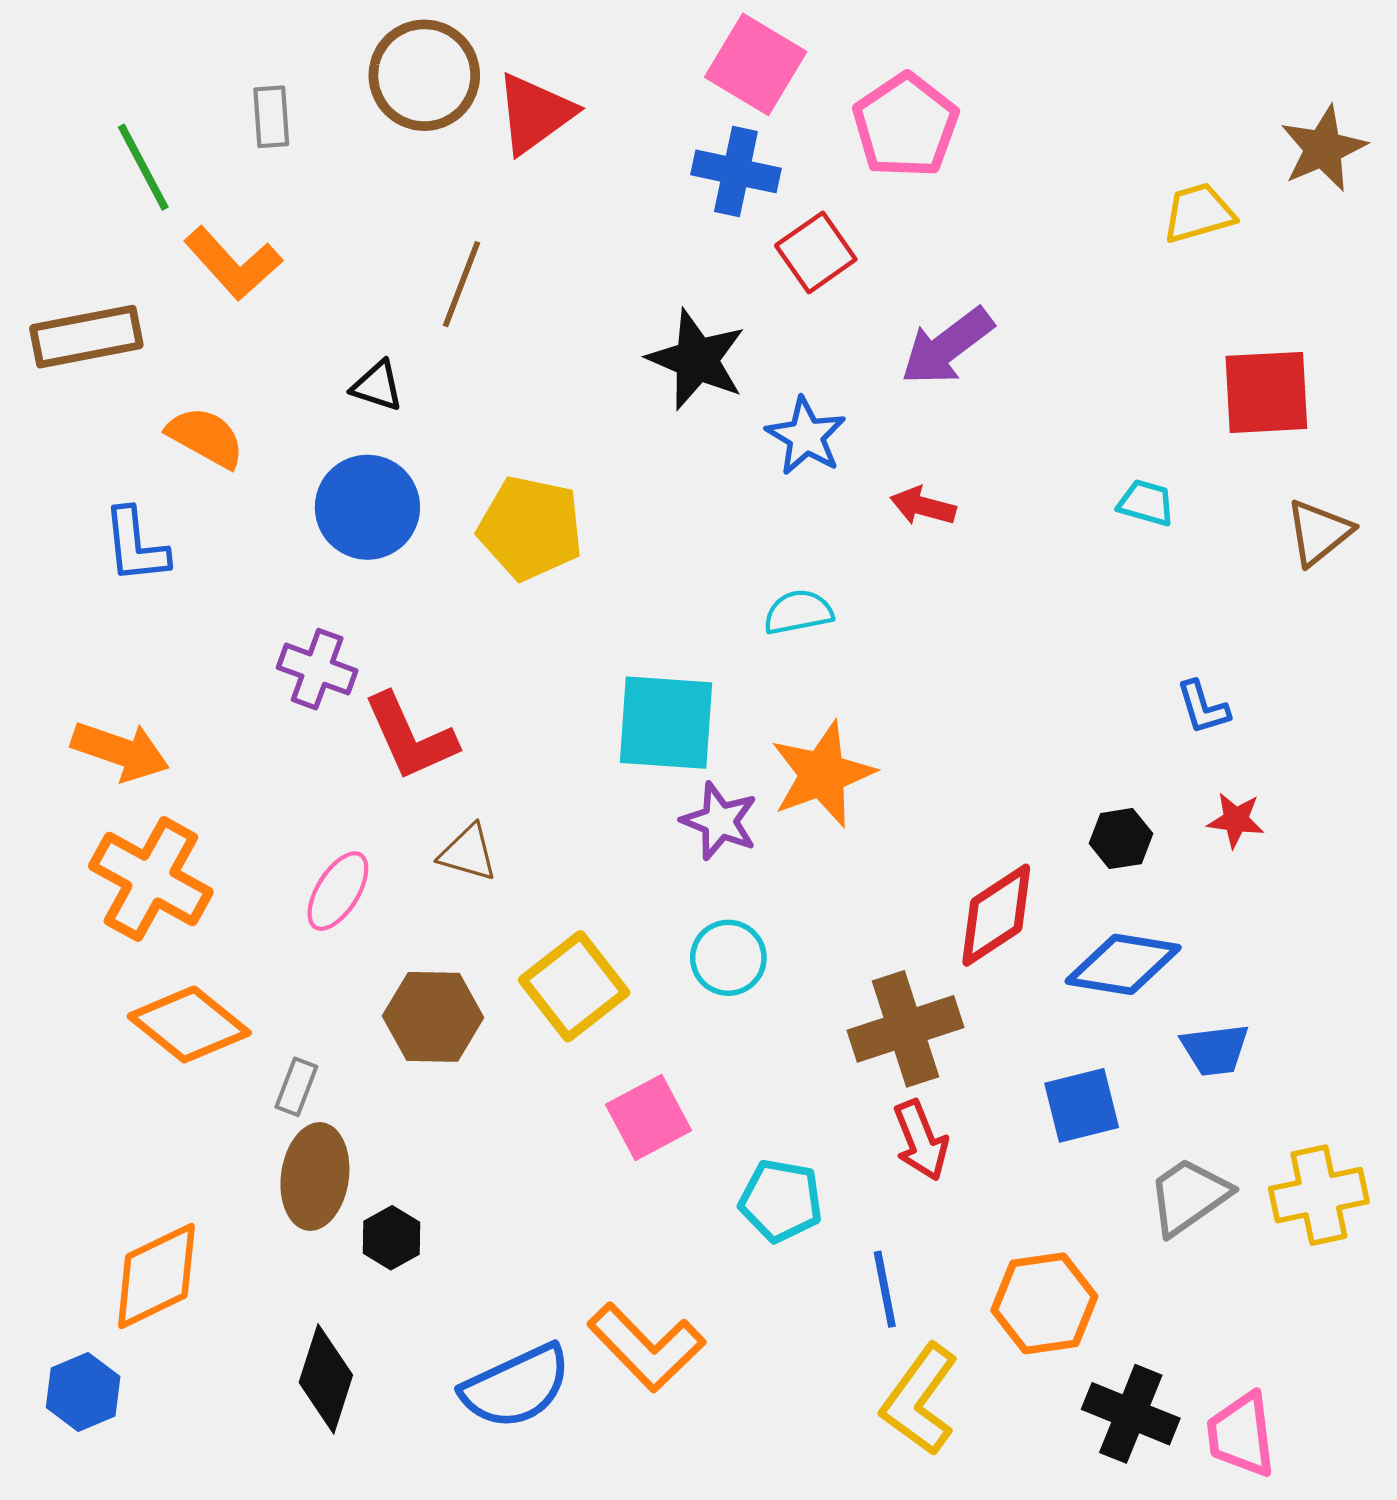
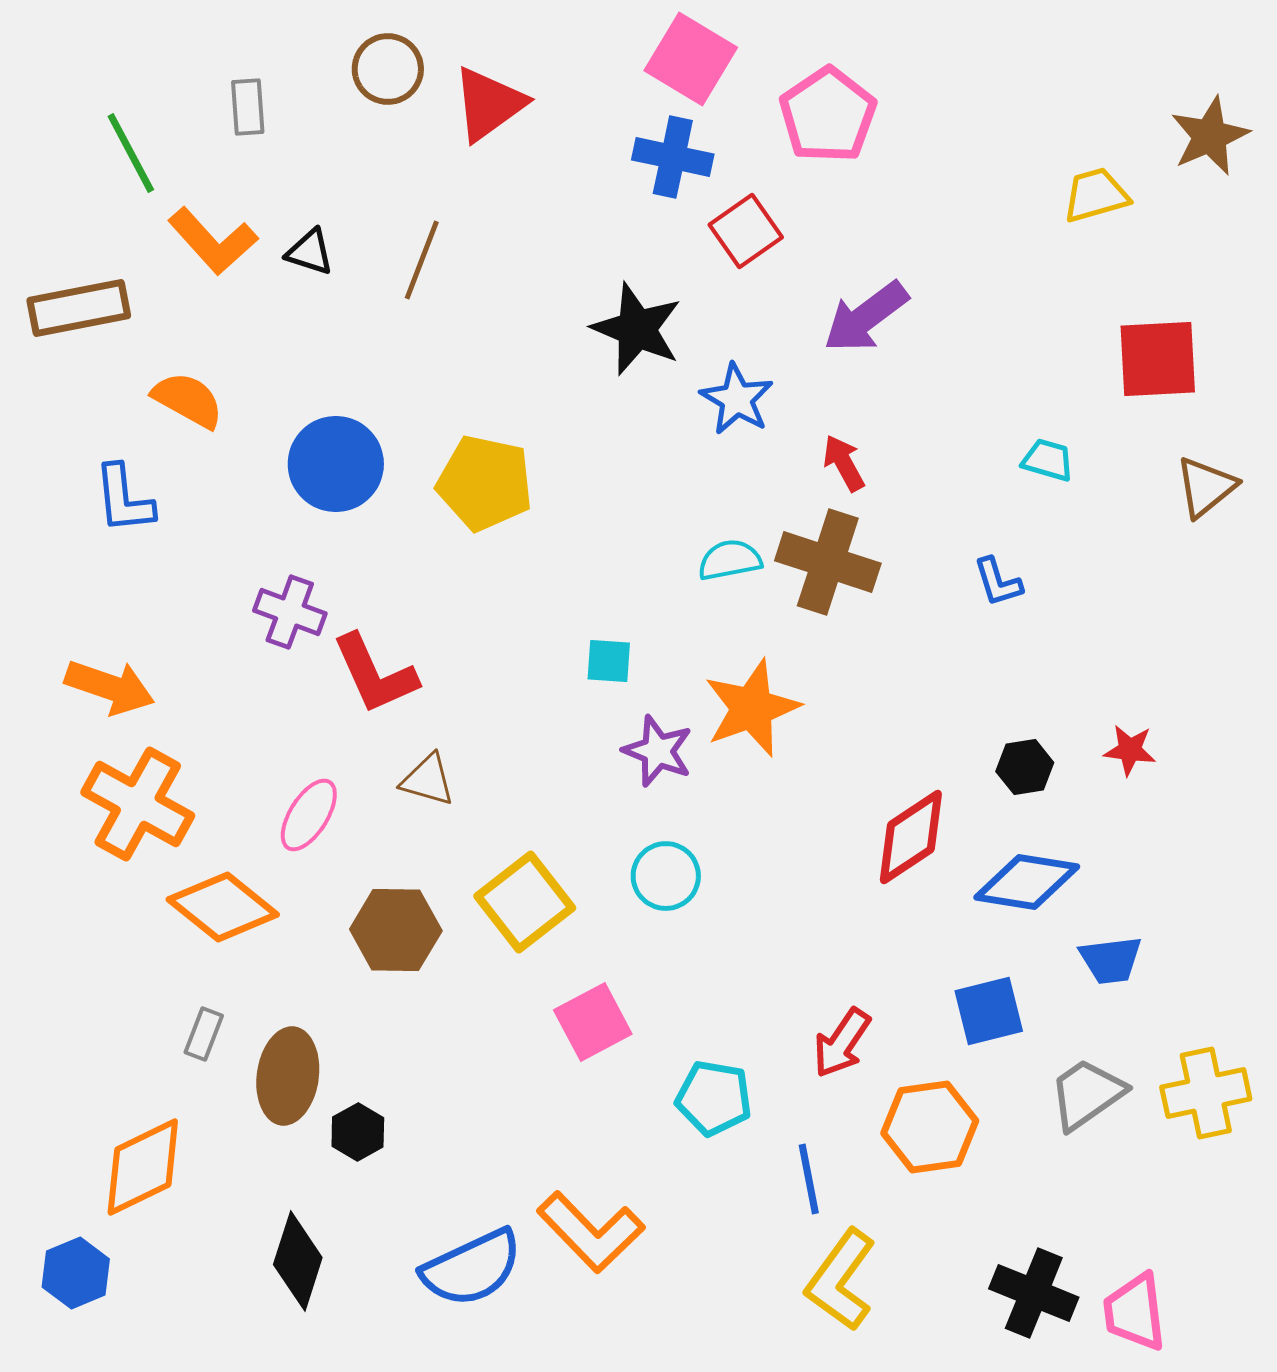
brown circle: (424, 75) -> (388, 69), size x0.7
black triangle: (377, 386) -> (310, 252), moved
red arrow: (923, 506) -> (844, 463), turned 46
blue L-shape: (1203, 707) -> (998, 582), moved
cyan square: (666, 723) -> (609, 661), size x0.5
orange diamond: (189, 1024) -> (223, 907), moved
brown cross: (905, 1029) -> (828, 562), moved, turned 36
gray rectangle: (296, 1087) -> (204, 1034), moved
red arrow: (921, 1140) -> (842, 1043), turned 56
orange hexagon: (1044, 1303) -> (930, 1127), moved

